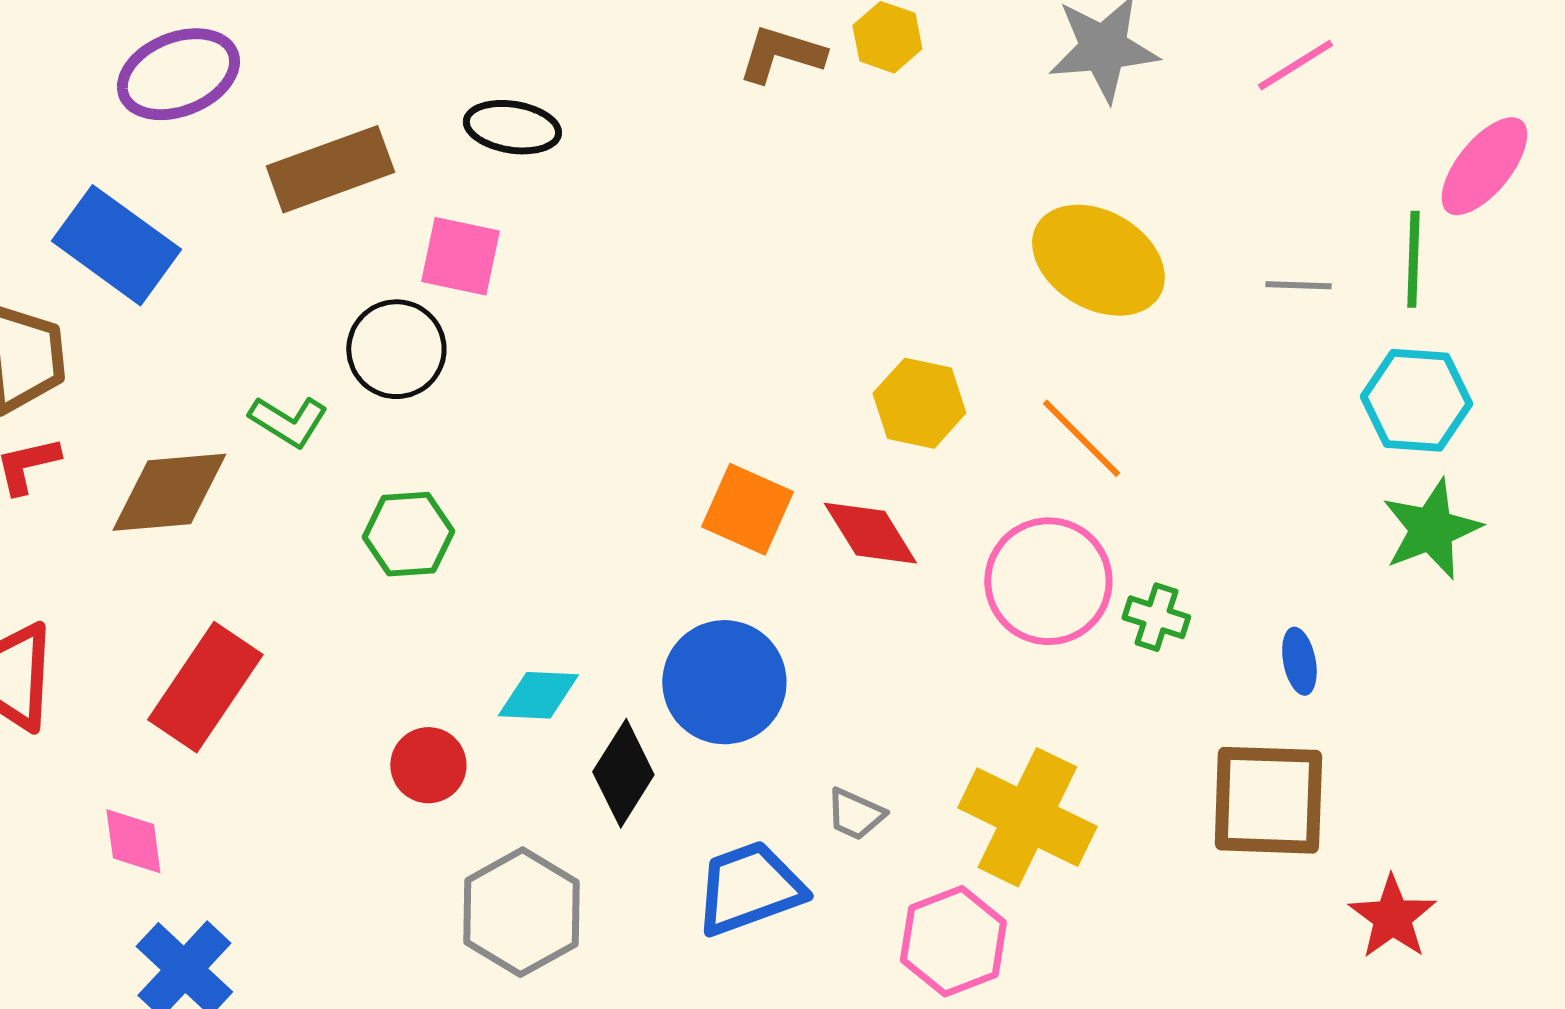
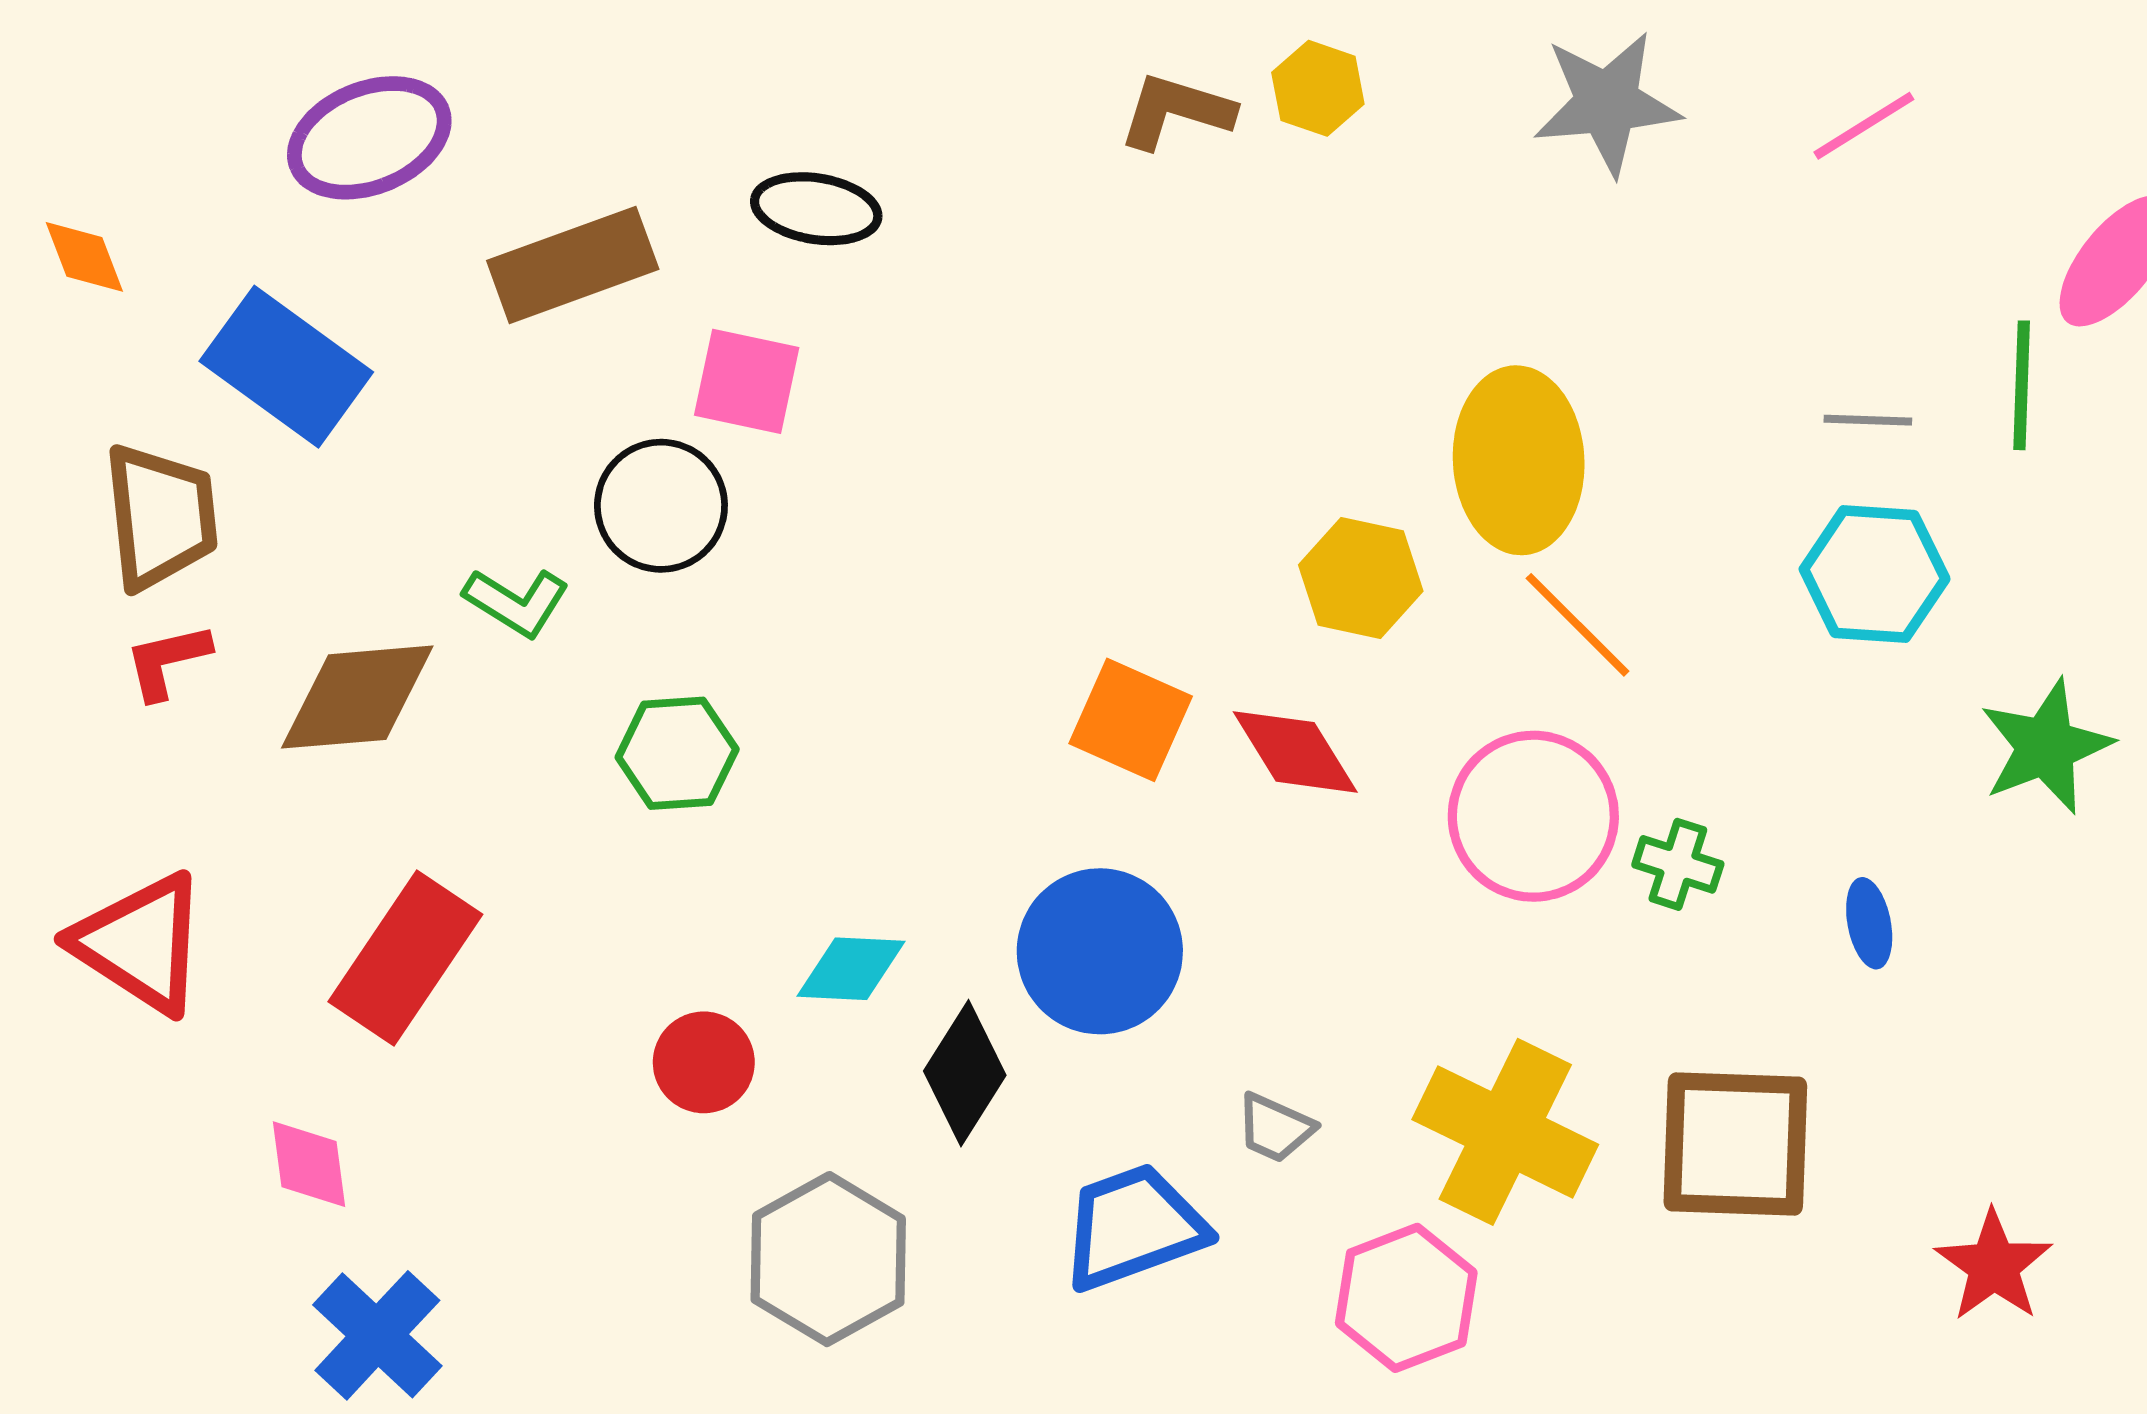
yellow ellipse: (1098, 260) -> (1519, 460), moved, turned 57
cyan hexagon: (1416, 400) -> (1875, 574), moved
brown square: (1268, 800) -> (1735, 1144), moved

